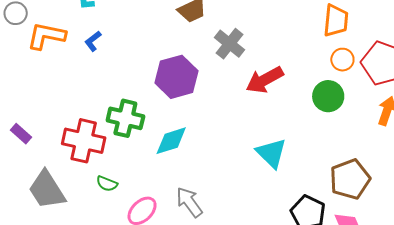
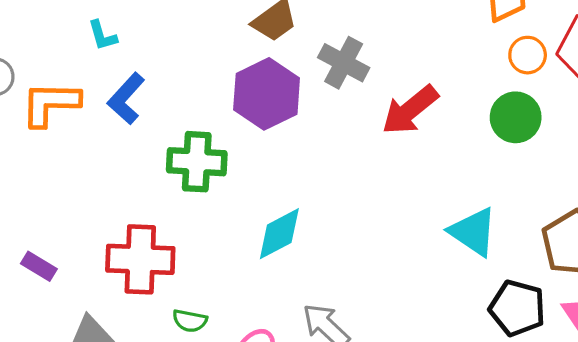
blue L-shape: (93, 41) -> (126, 99), size x1.5
purple hexagon: (176, 77) -> (267, 94), moved
green cross: (125, 118) -> (197, 162), moved
cyan triangle: (271, 153) -> (473, 232), moved

